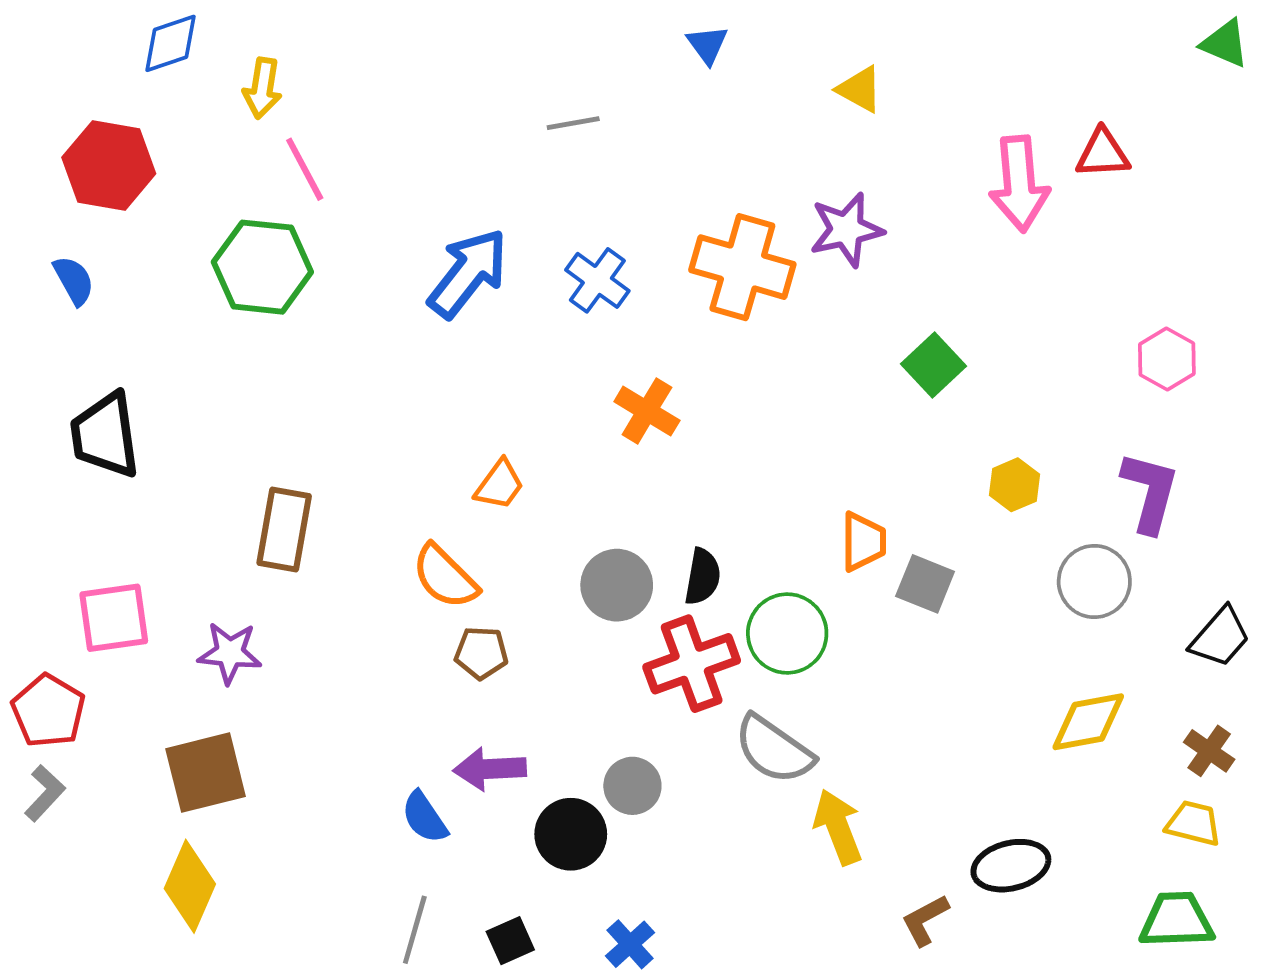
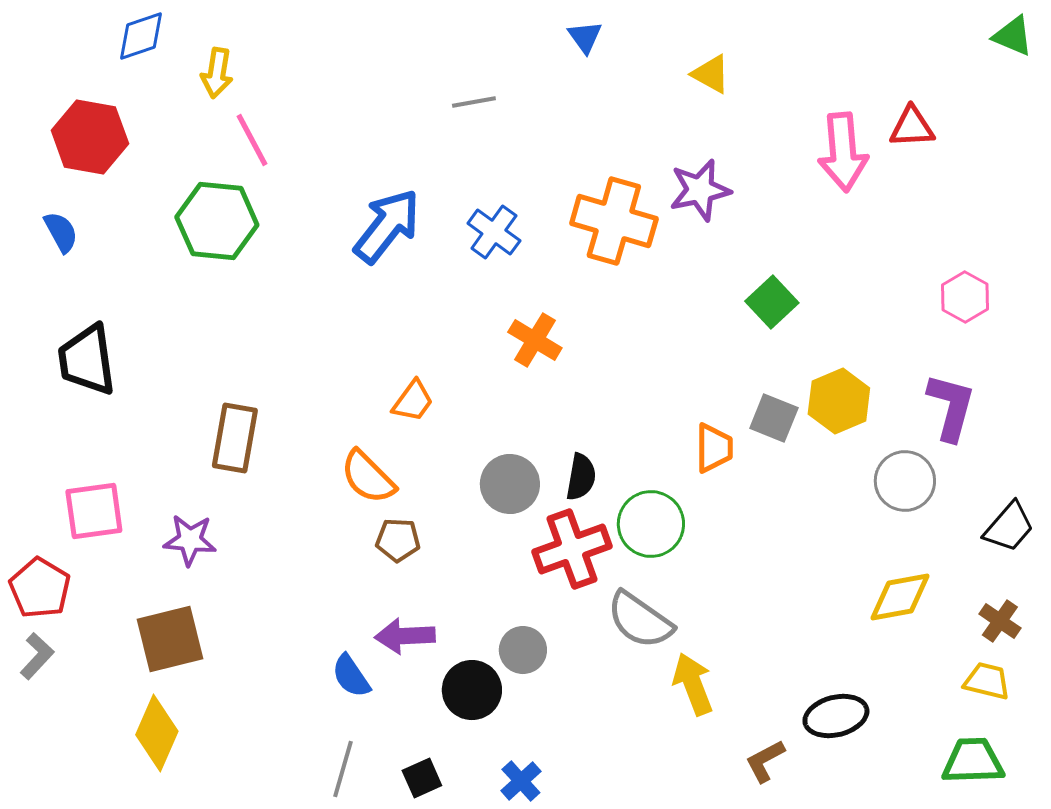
yellow hexagon: (1015, 485) -> (839, 401), size x1.5
gray square: (925, 584) -> (774, 418), moved

